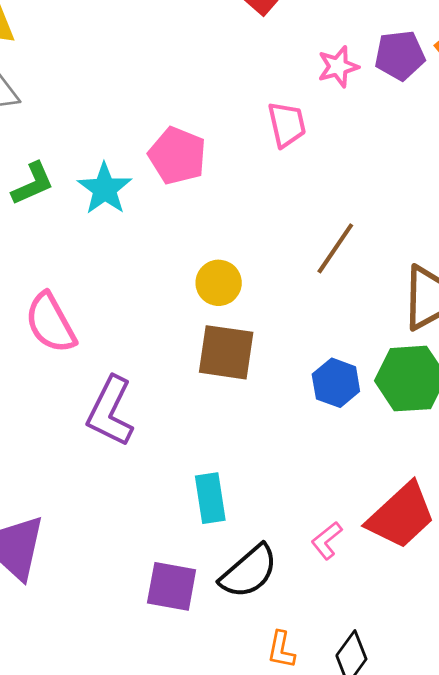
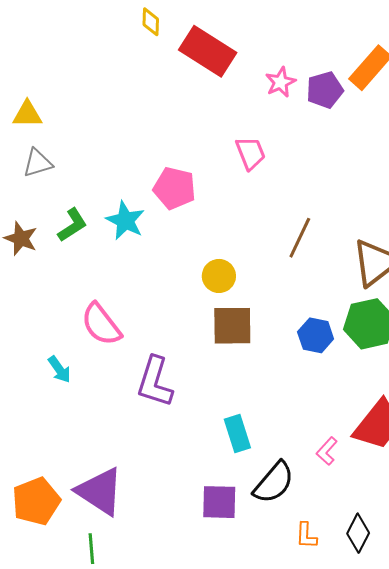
pink star: (338, 67) -> (281, 82), moved

